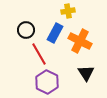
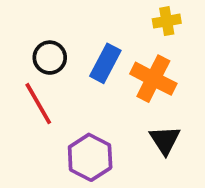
yellow cross: (68, 11) -> (167, 21), moved
red line: (39, 54) -> (38, 104), moved

